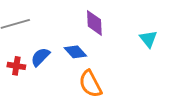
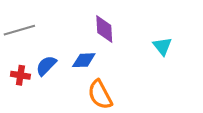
blue diamond: (75, 52) -> (84, 60), turned -50

